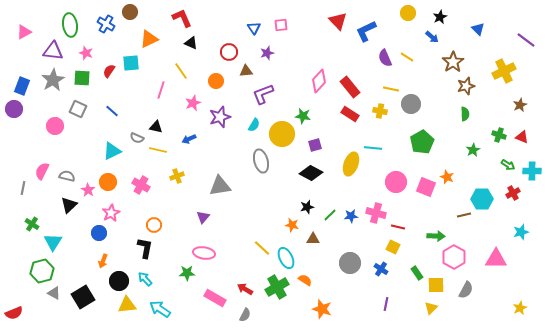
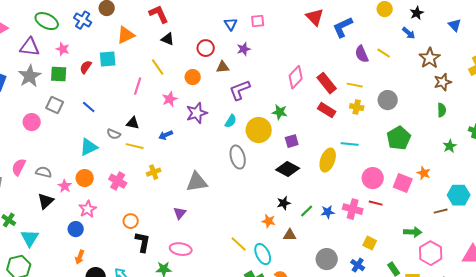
green ellipse: (70, 25) -> (47, 21), turned -55
yellow line: (391, 89) -> (355, 85), moved
red line: (398, 227) -> (376, 203), moved
black L-shape: (145, 248) -> (143, 242), moved

